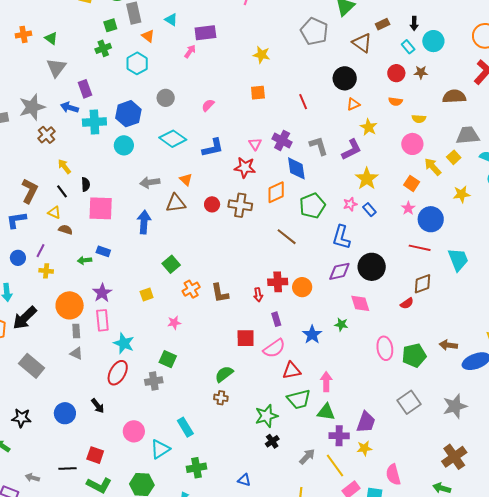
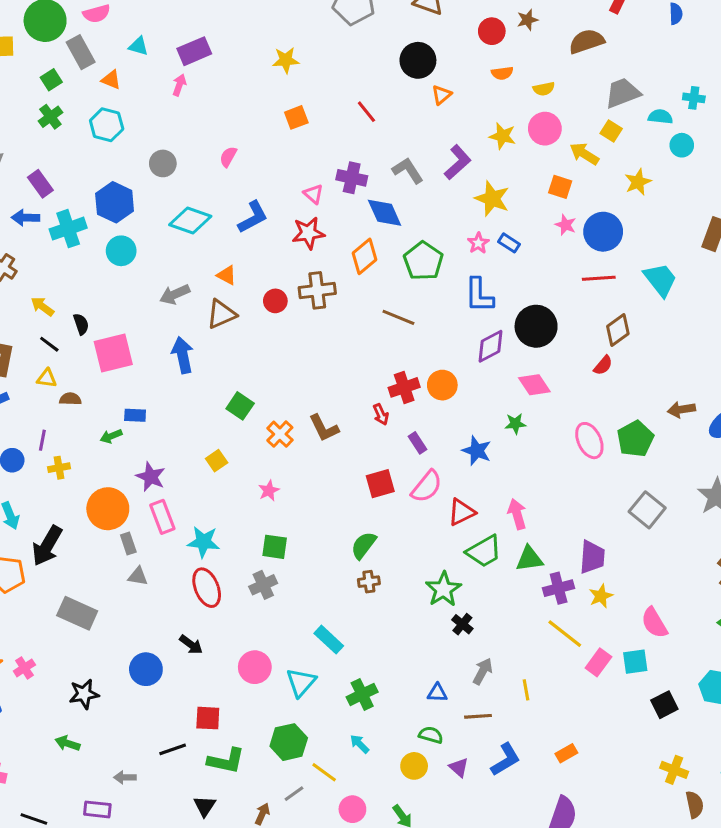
yellow star: (369, 127) -> (503, 136), moved
red ellipse: (118, 373) -> (207, 588), turned -35
gray arrow: (307, 457) -> (483, 671), moved

